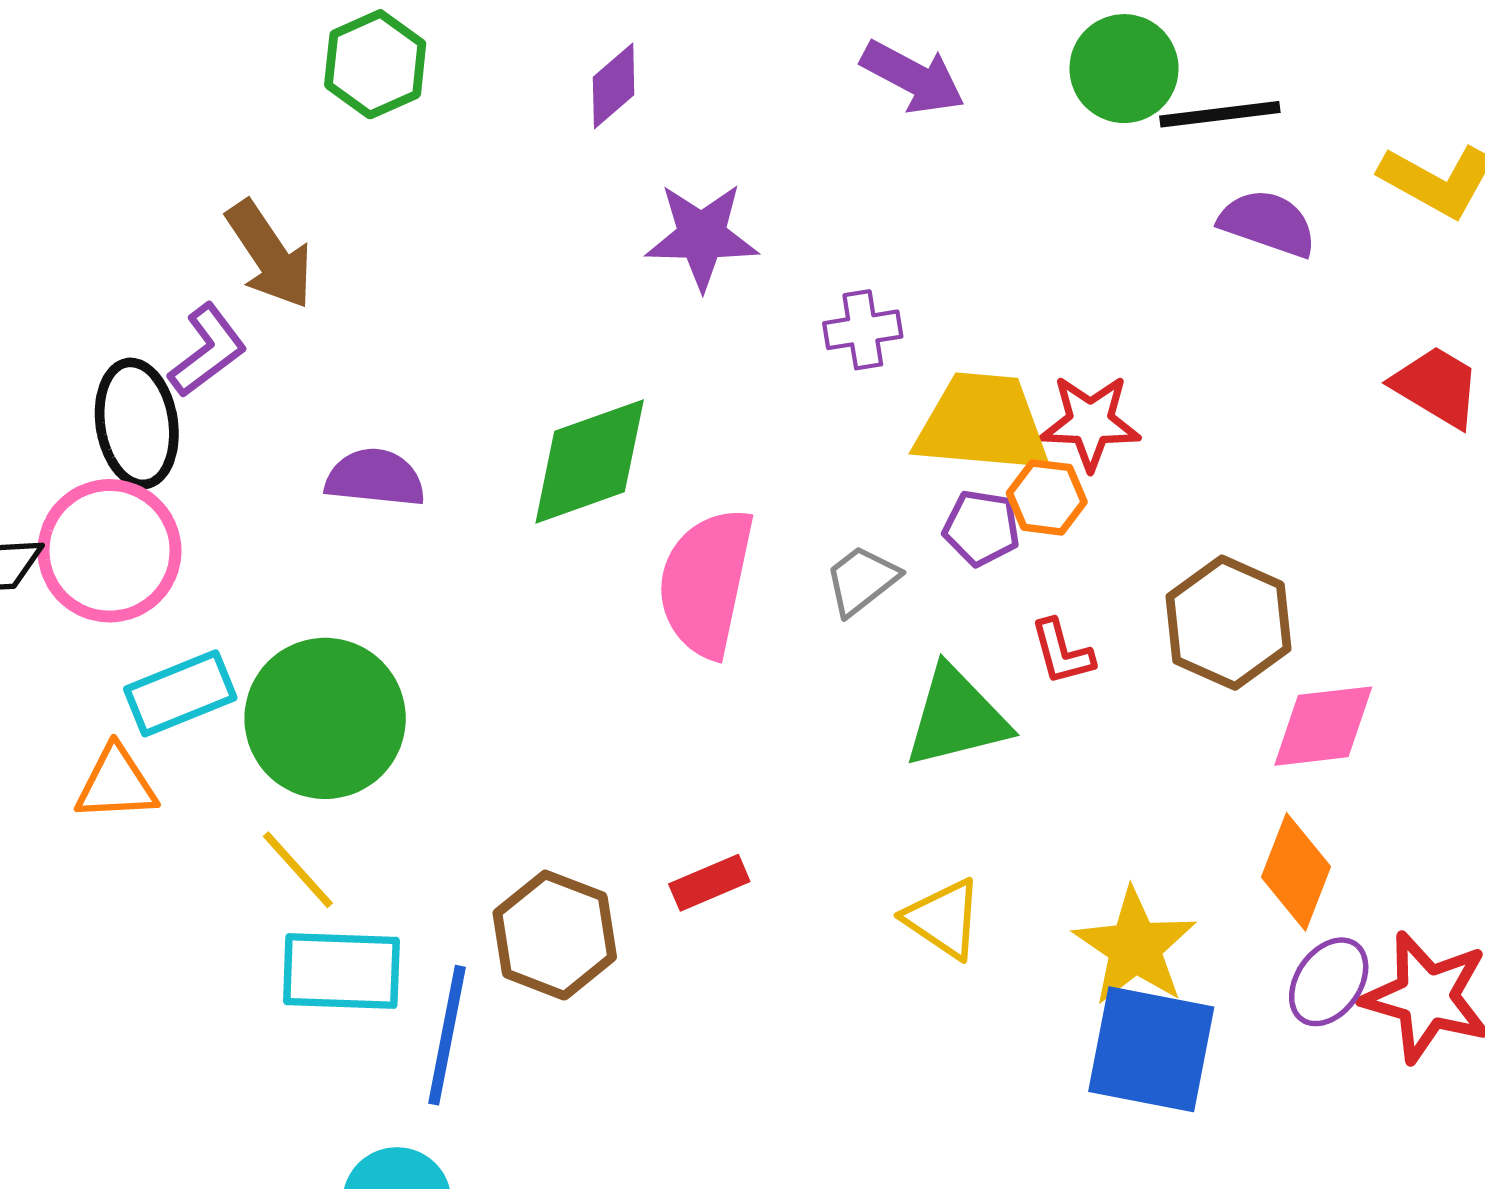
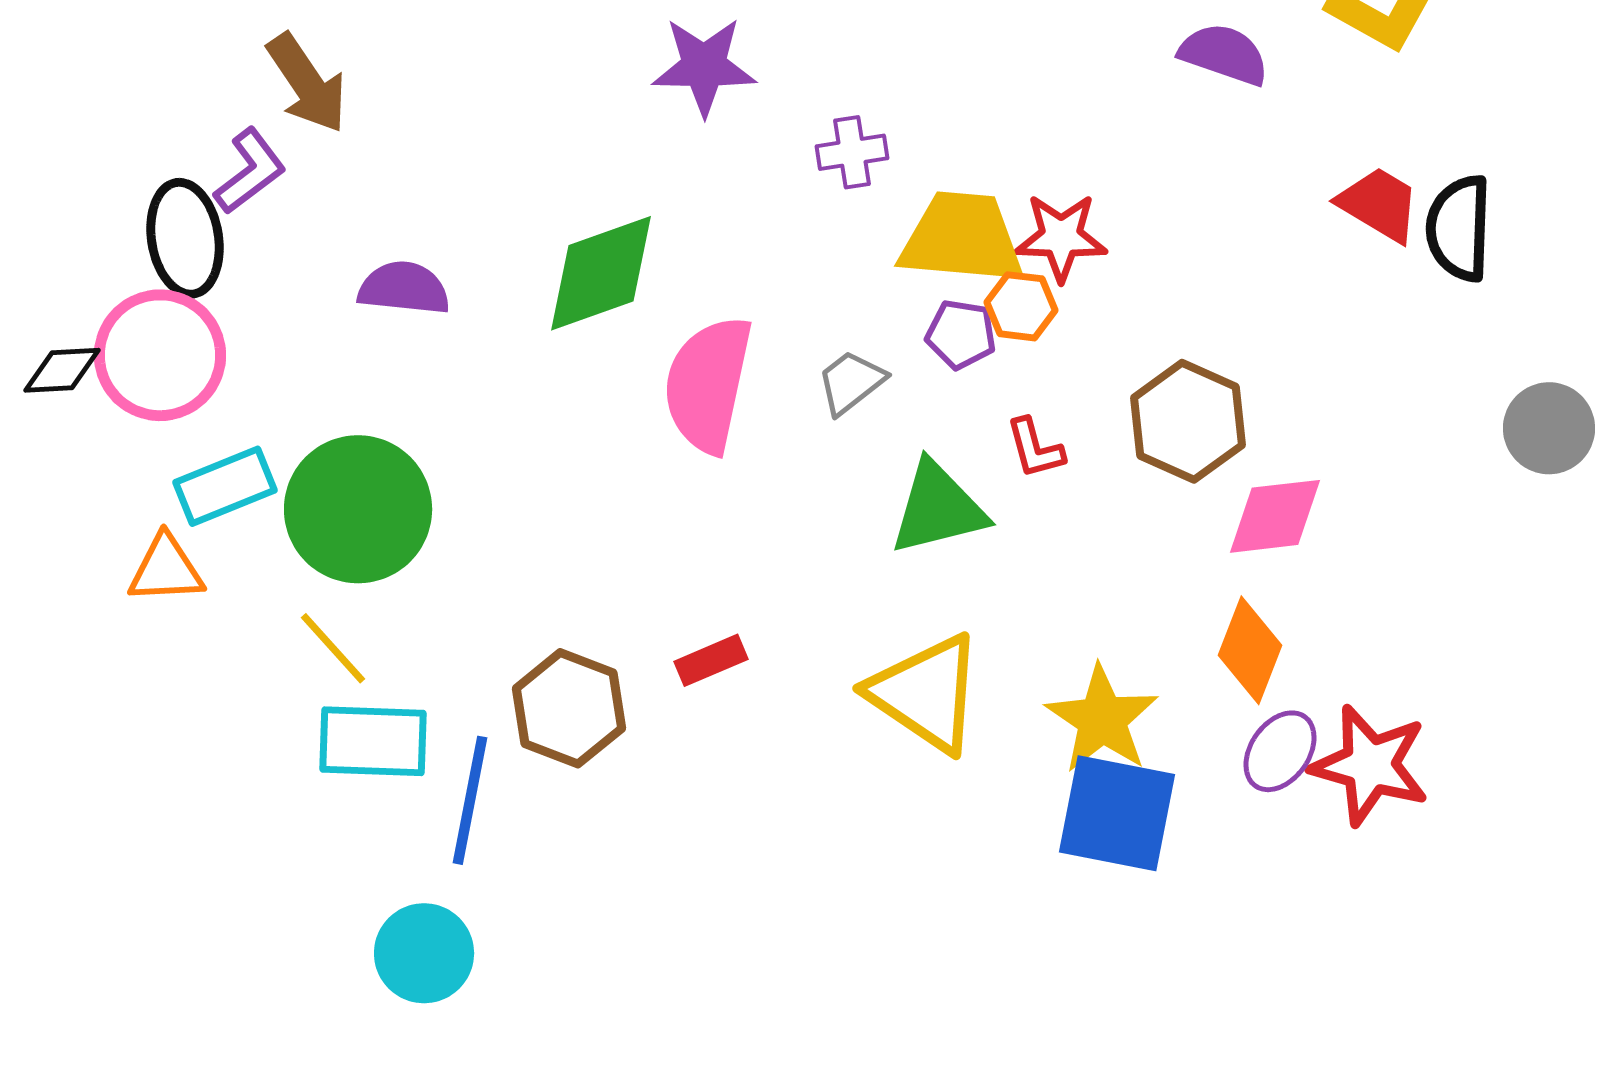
yellow triangle: (943, 919) -> (926, 693), size x1.6

